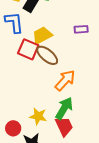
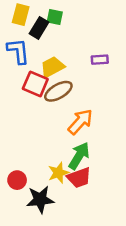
brown ellipse: (47, 55) -> (58, 91), turned -70
yellow star: (38, 116) -> (58, 173), moved, turned -30
red trapezoid: (64, 126) -> (79, 178), turned 95

